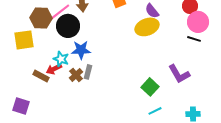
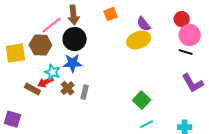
brown hexagon: (41, 18) -> (40, 45), moved
black circle: (68, 26) -> (75, 39), moved
gray rectangle: (88, 72) -> (85, 92), moved
purple L-shape: (179, 74) -> (193, 83), moved

